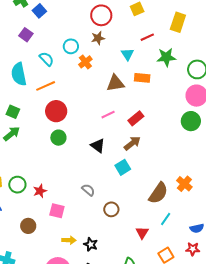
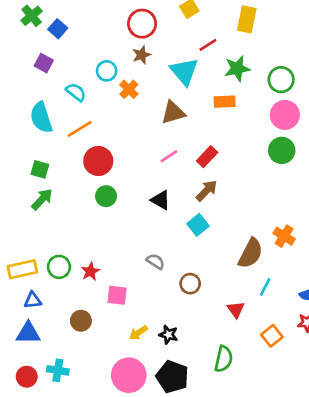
cyan triangle: (127, 54) -> (184, 71), size x1.6
orange rectangle: (142, 78) -> (225, 102), moved
yellow arrow: (69, 240) -> (138, 333), turned 152

